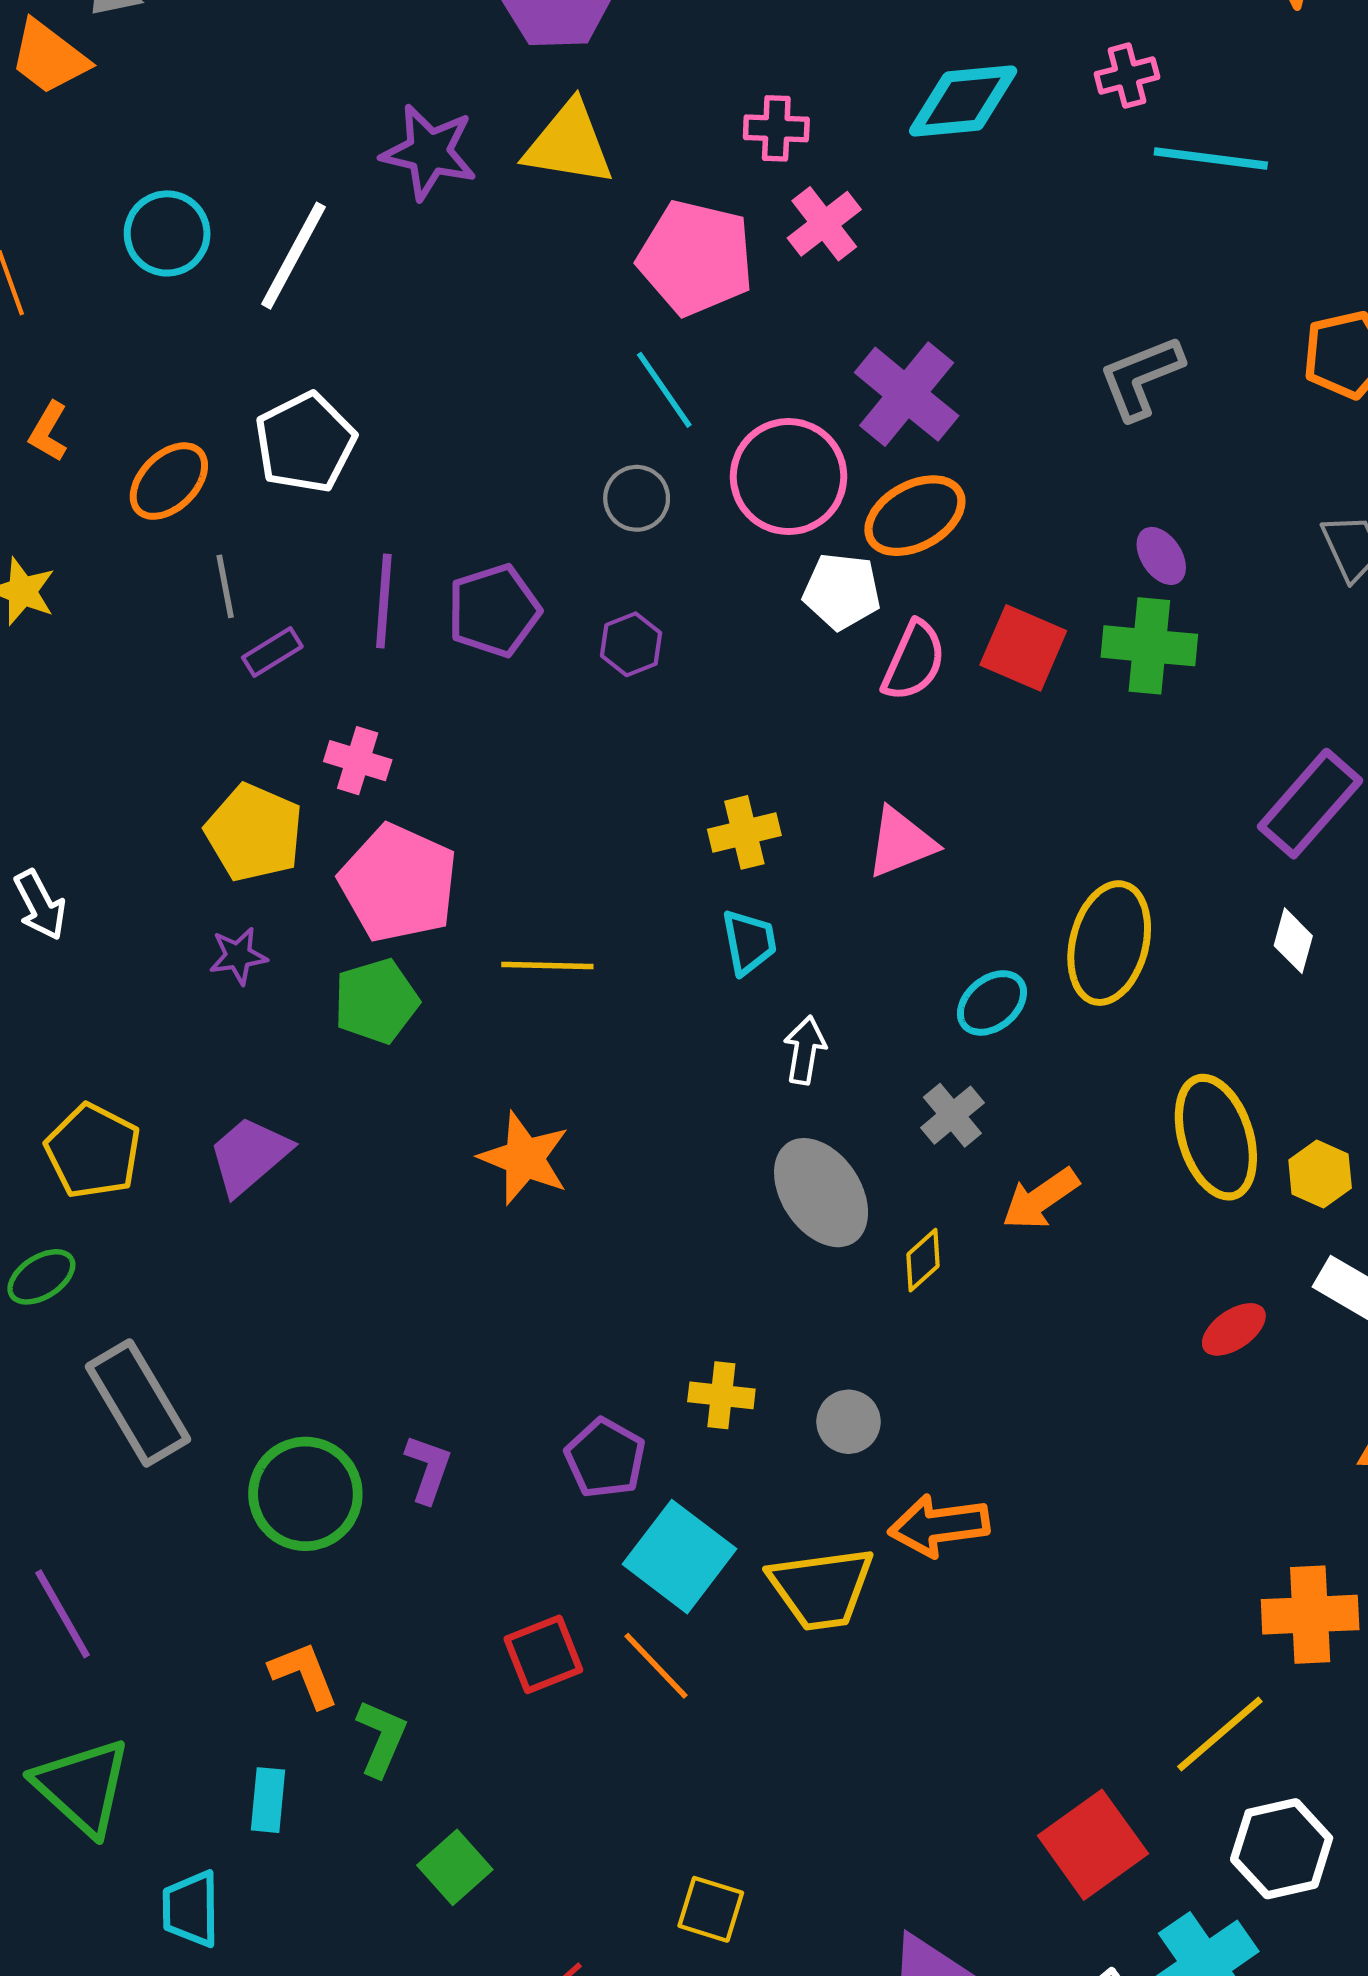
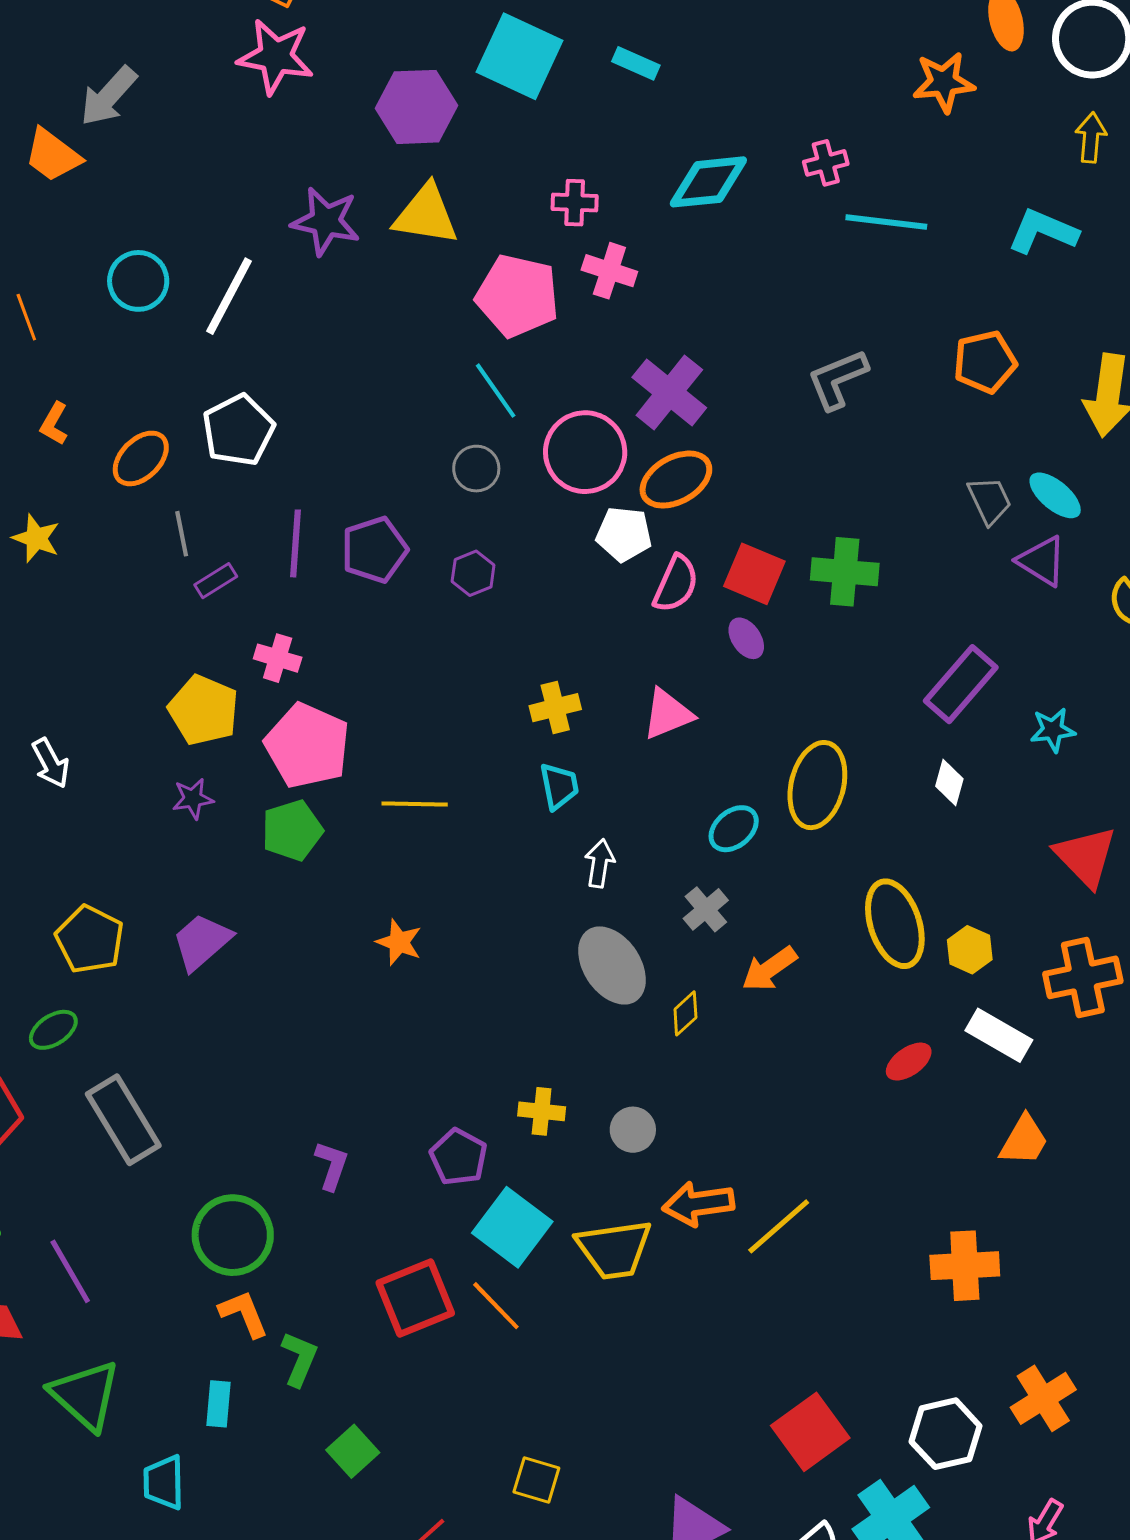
pink cross: (824, 224) -> (609, 271), turned -34
purple ellipse: (1161, 556) -> (746, 638), moved
orange star: (524, 1158) -> (399, 942), size x0.7
green circle: (305, 1494) -> (233, 1235), moved
red square: (543, 1654) -> (415, 1298), size x1.4
yellow line: (1220, 1734) -> (779, 1226), moved

